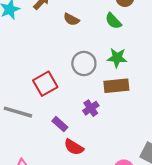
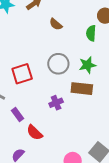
green semicircle: (113, 21) -> (91, 33), turned 35
green star: (117, 58) -> (87, 65), turned -30
purple rectangle: (60, 124) -> (17, 115), moved

